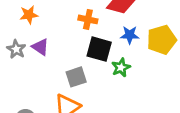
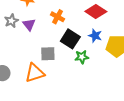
orange cross: (88, 19) -> (58, 17), moved

